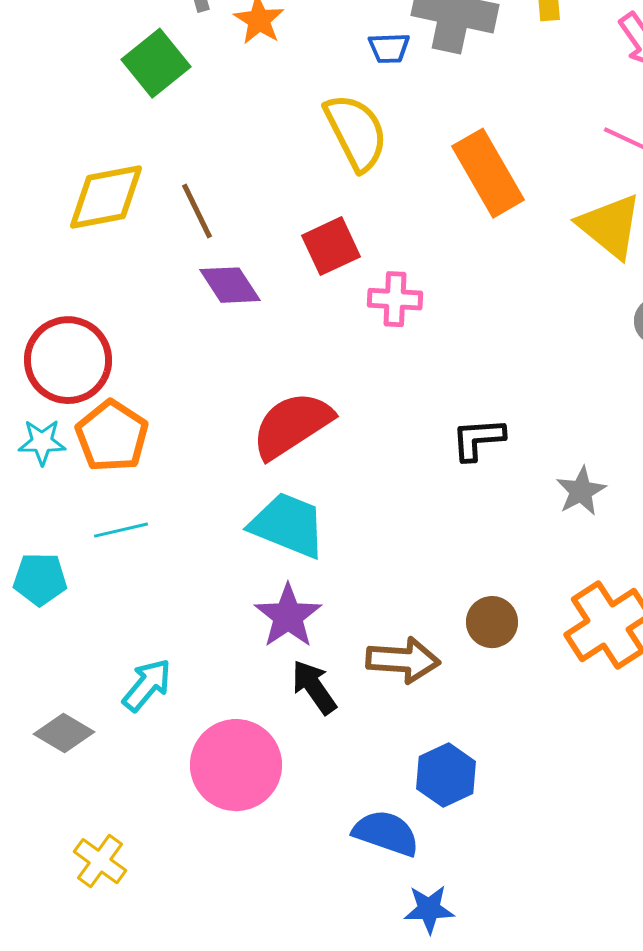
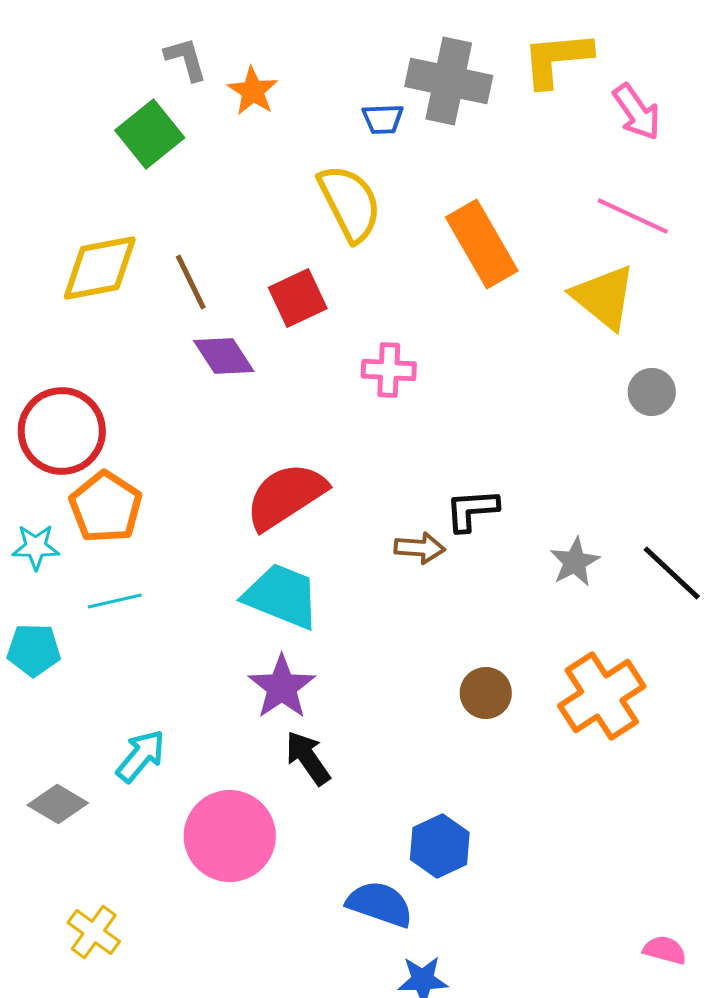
red square: (331, 246) -> (298, 298), moved
cyan star: (42, 442) -> (36, 547), moved
brown arrow: (403, 660) -> (420, 548), moved, size x0.7

